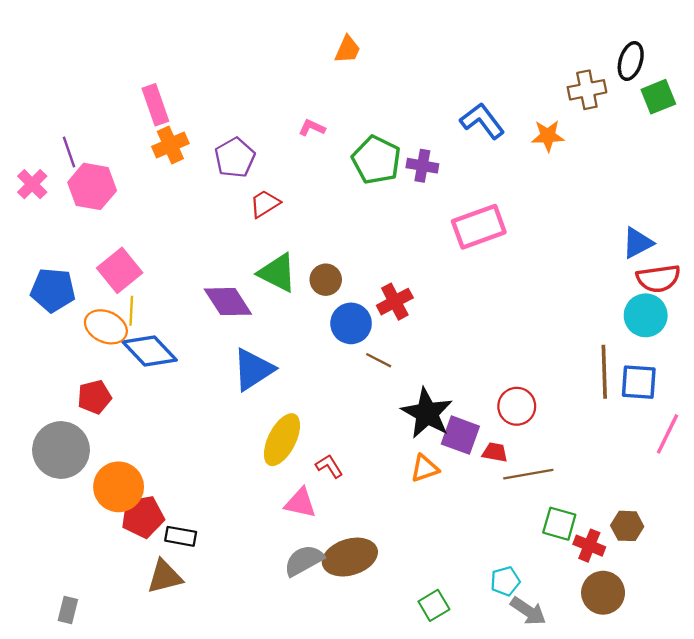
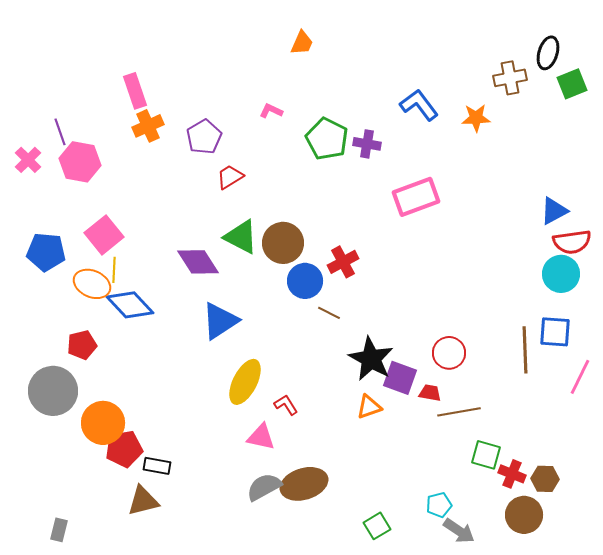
brown circle: (326, 280) -> (283, 243), size x1.5
brown line: (604, 372) -> (525, 350), moved
brown hexagon: (627, 526) -> (545, 479), moved

